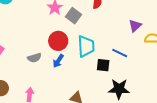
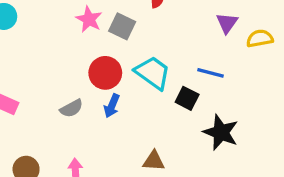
cyan trapezoid: (86, 46) -> (153, 73), turned -40
black square: (103, 65) -> (187, 98), turned 32
black star: (119, 89) -> (221, 132), turned 30

